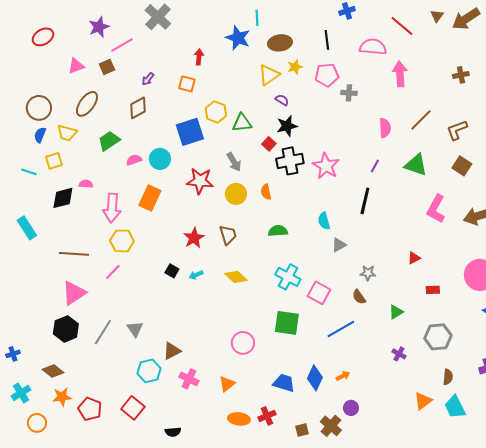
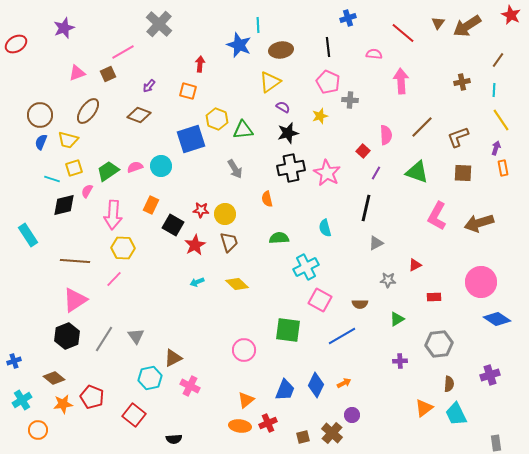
purple star: (99, 27) -> (64, 28), moved
red ellipse: (43, 37) -> (16, 44), moved
pink semicircle: (373, 47) -> (374, 54), size x0.6
yellow star: (295, 67) -> (320, 116), moved
pink pentagon: (327, 75) -> (328, 82), turned 30
brown diamond: (138, 108) -> (139, 115), turned 50
green trapezoid: (109, 141) -> (108, 171), moved
red square: (269, 144) -> (363, 151), moved
yellow square: (54, 161) -> (74, 168), moved
brown square: (462, 166) -> (463, 173), turned -30
cyan line: (29, 172) -> (52, 179), moved
red star: (200, 181) -> (201, 210), moved, size x0.6
pink semicircle: (86, 184) -> (87, 191), turned -64
yellow circle: (236, 194) -> (225, 214), moved
orange rectangle: (150, 198) -> (151, 205), size x0.7
gray triangle: (339, 245) -> (376, 243), moved
black square: (172, 271) -> (173, 225), moved, size x1.5
gray star: (368, 273) -> (388, 280), moved
cyan cross: (288, 277) -> (306, 267), moved, turned 35
brown semicircle: (359, 297) -> (360, 304), turned -56
purple cross: (399, 354) -> (400, 361), turned -32
blue trapezoid: (284, 383) -> (285, 390), turned 95
orange triangle: (227, 384) -> (246, 400), moved
red pentagon: (90, 409) -> (92, 397), moved

